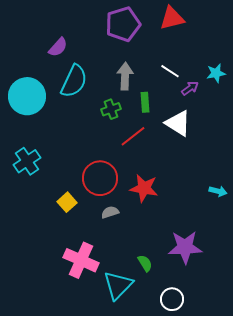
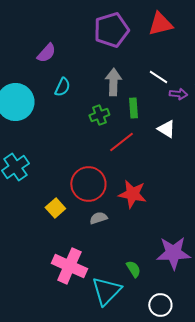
cyan semicircle: (74, 81) -> (62, 87), size x0.6
purple arrow: (190, 88) -> (178, 94), turned 42
white triangle: (178, 123) -> (166, 129), size x0.7

